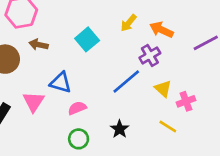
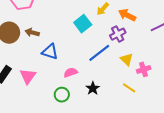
cyan square: (87, 39) -> (83, 24), moved
brown arrow: (39, 45) -> (32, 32), moved
pink triangle: (34, 102) -> (28, 76), moved
pink semicircle: (77, 108) -> (71, 73), moved

